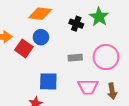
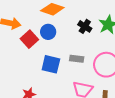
blue square: (48, 81) -> (51, 64), moved

